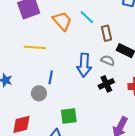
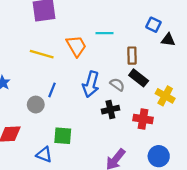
cyan line: (87, 17) -> (105, 33), turned -56
orange trapezoid: (62, 21) -> (76, 46), moved
brown rectangle: (107, 33) -> (132, 56), moved

